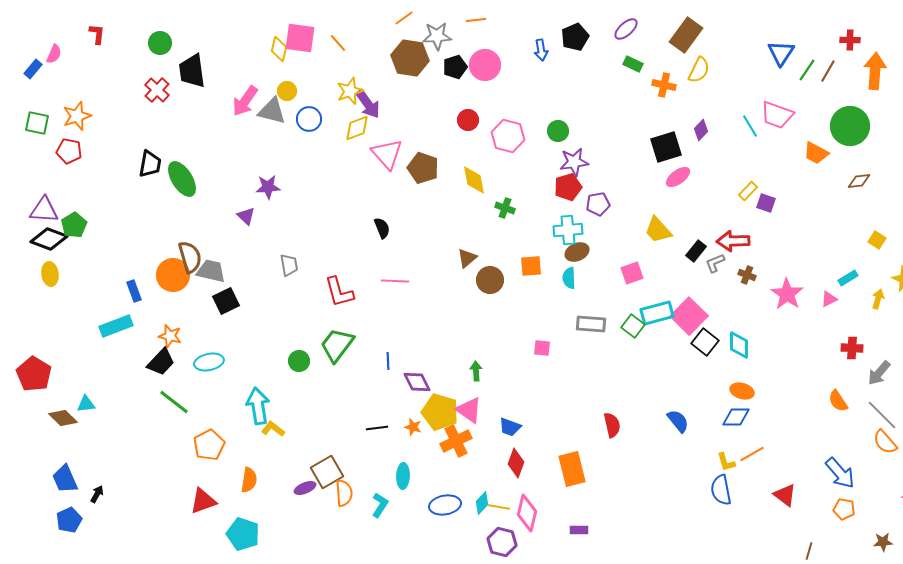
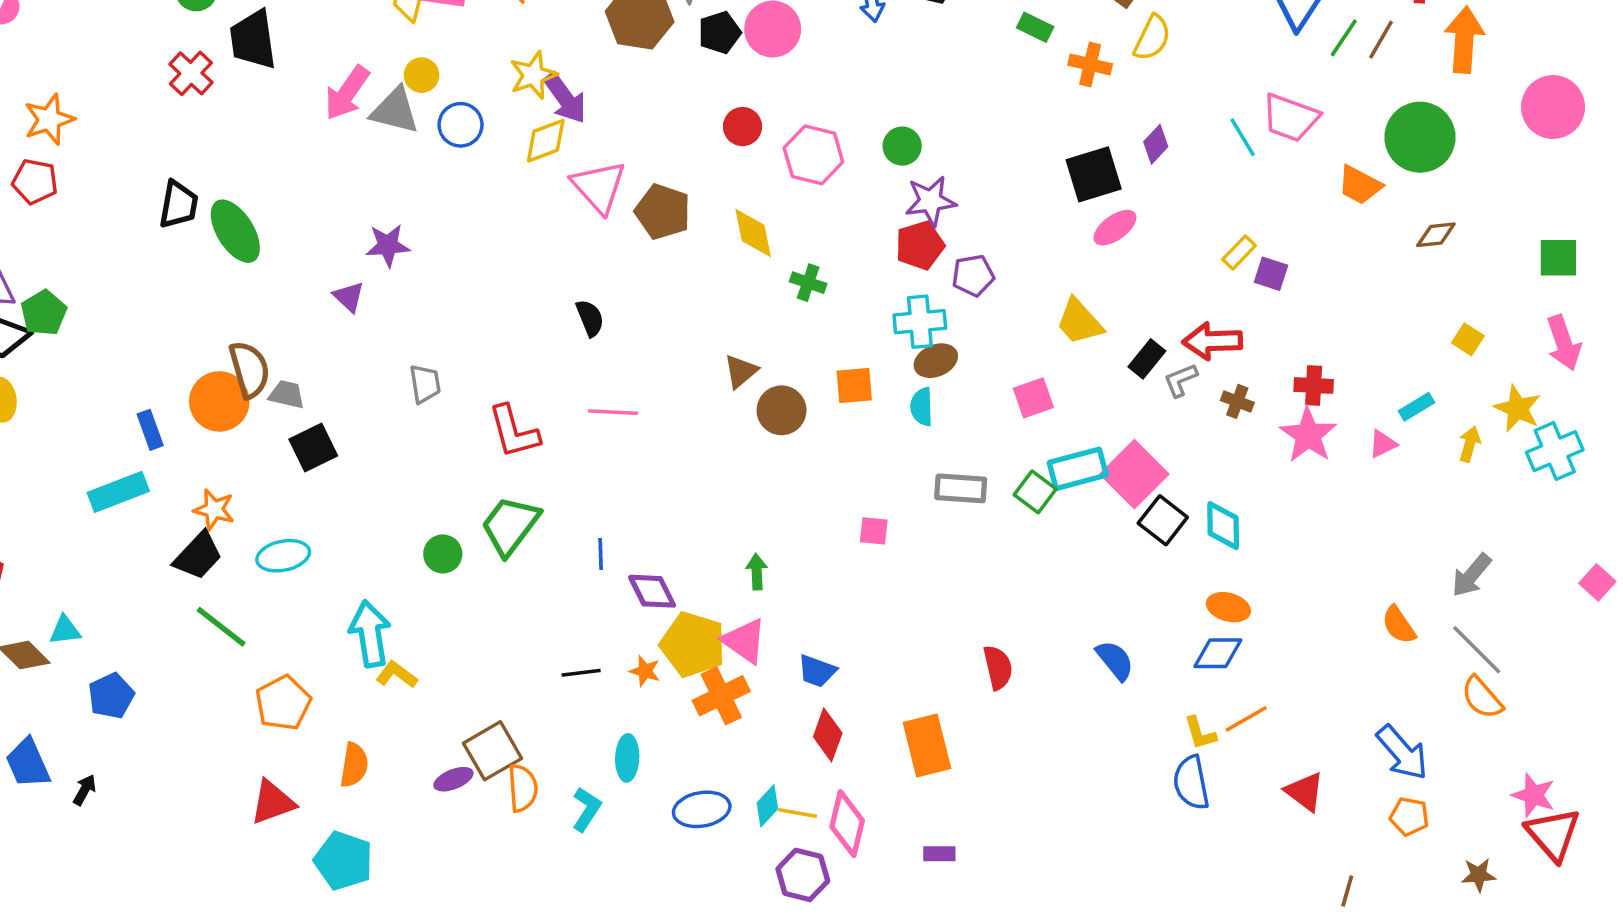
gray trapezoid: (211, 271) -> (287, 394), size x0.7
red cross: (852, 348) -> (1314, 385), moved
blue pentagon: (69, 520) -> (111, 696), moved

